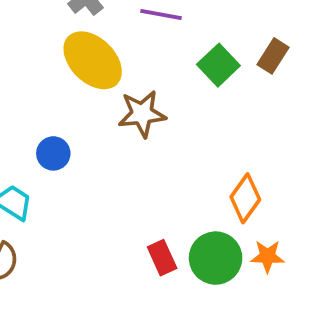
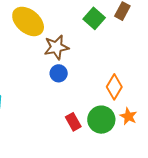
blue circle: (53, 153) -> (59, 73), moved
orange star: (267, 256) -> (128, 116), turned 30

